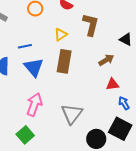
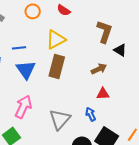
brown L-shape: (91, 25) -> (104, 32), moved
yellow triangle: (61, 35) -> (56, 40), size x1.5
blue arrow: (124, 103) -> (91, 114), moved

